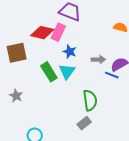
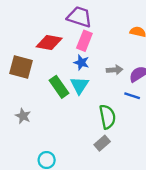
pink rectangle: (58, 32) -> (84, 41), moved
brown square: (17, 53) -> (21, 67), turned 30
blue line: (112, 75) -> (132, 96), moved

